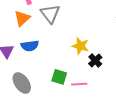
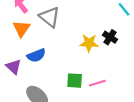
black cross: (95, 60) -> (110, 37), moved

